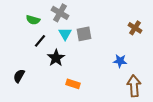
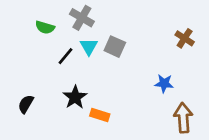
gray square: (84, 34) -> (115, 47), turned 35
black line: (40, 41) -> (65, 56), moved
black star: (56, 58) -> (75, 97), moved

